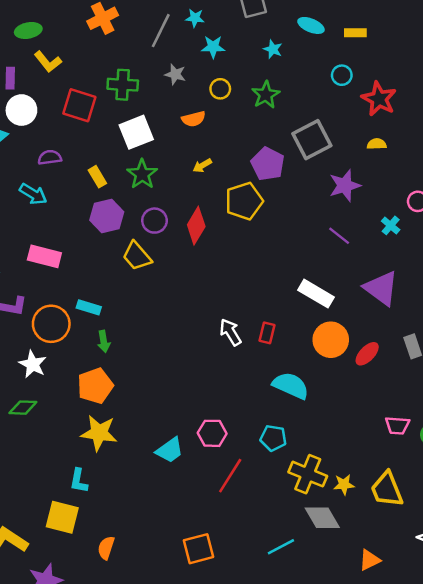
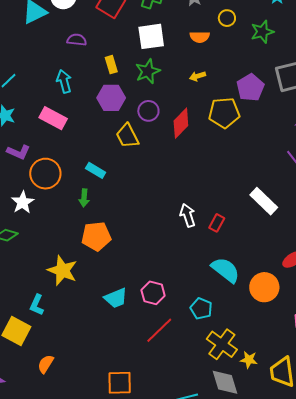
cyan arrow: (33, 194) -> (64, 81), moved, turned -150
cyan rectangle: (89, 307) -> (96, 170), moved
orange circle: (331, 340) -> (264, 287), moved
orange pentagon: (95, 386) -> (96, 236), moved

